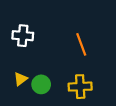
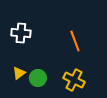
yellow cross: (80, 87) -> (74, 80), turned 30

